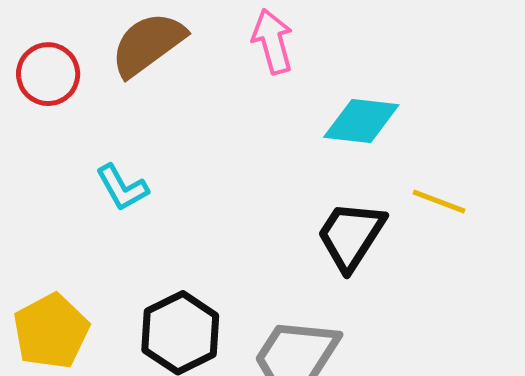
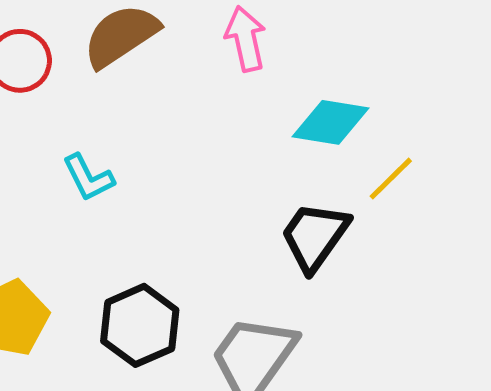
yellow line: (439, 202) -> (391, 179), moved, turned -68

